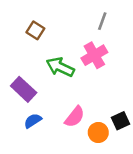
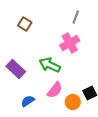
green arrow: (60, 67) -> (50, 65), moved
blue semicircle: (33, 121) -> (28, 101), moved

